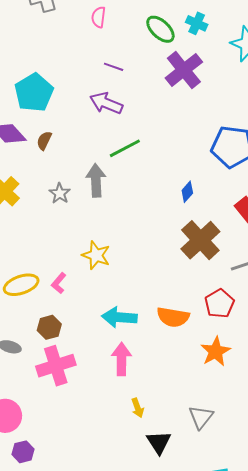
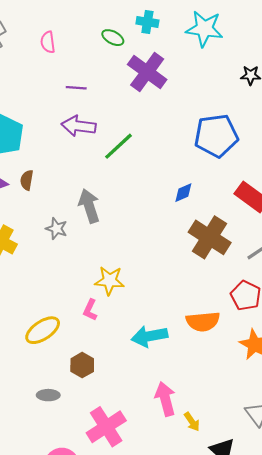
green ellipse: (160, 29) -> (113, 38), size x0.7
green line: (125, 148) -> (119, 146), moved
blue diamond: (187, 192) -> (183, 193), turned 40
pink L-shape: (59, 283) -> (90, 310), moved
pink arrow: (121, 359) -> (165, 399), moved
pink cross: (56, 366) -> (106, 427), moved

